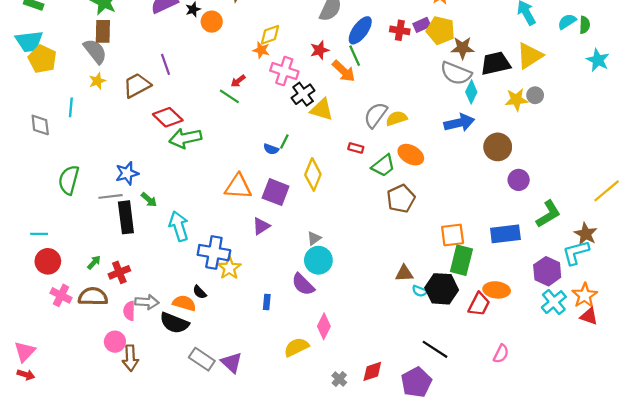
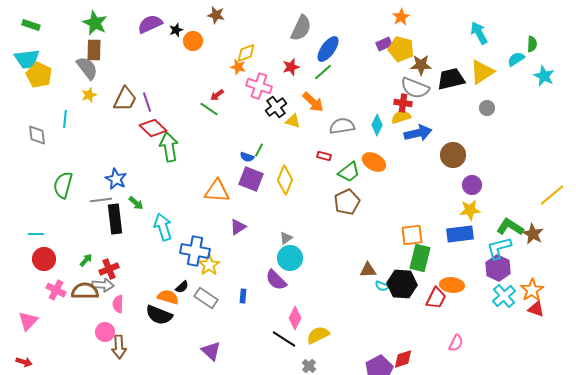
cyan semicircle: (567, 22) -> (516, 59), moved
red cross: (400, 30) -> (403, 103), moved
green line: (355, 56) -> (323, 72), turned 72
purple line: (166, 64) -> (147, 102), moved
orange arrow: (344, 71) -> (313, 102), moved
brown trapezoid: (137, 85) -> (125, 99), turned 144
cyan diamond: (471, 92) -> (377, 125), moved
yellow star: (516, 100) -> (470, 210), moved
yellow triangle: (322, 110) -> (293, 121), size x0.7
gray semicircle: (376, 115) -> (342, 126), turned 45
yellow semicircle: (397, 118) -> (401, 117), moved
green arrow: (185, 138) -> (169, 147), turned 92
blue star: (127, 173) -> (116, 179), turned -30
purple square: (276, 192) -> (251, 179), moved
brown pentagon: (401, 199) -> (347, 202), moved
green L-shape: (548, 214) -> (510, 227), moved, turned -116
cyan L-shape: (576, 253) -> (499, 248), moved
black semicircle: (200, 292) -> (182, 287), turned -88
gray arrow: (147, 302) -> (103, 285), moved
yellow semicircle: (296, 347) -> (318, 335), moved
black line: (435, 349) -> (284, 339), moved
pink triangle: (25, 352) -> (28, 321), moved
gray rectangle: (202, 359) -> (206, 298), moved
red diamond: (372, 371) -> (403, 359), moved

